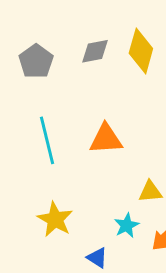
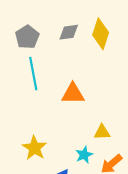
cyan line: (47, 140) -> (33, 74), moved

